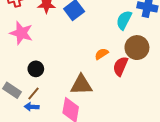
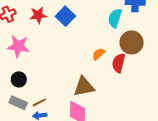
black circle: (36, 69) -> (19, 79), moved
brown line: (33, 93) -> (39, 102), turned 32

